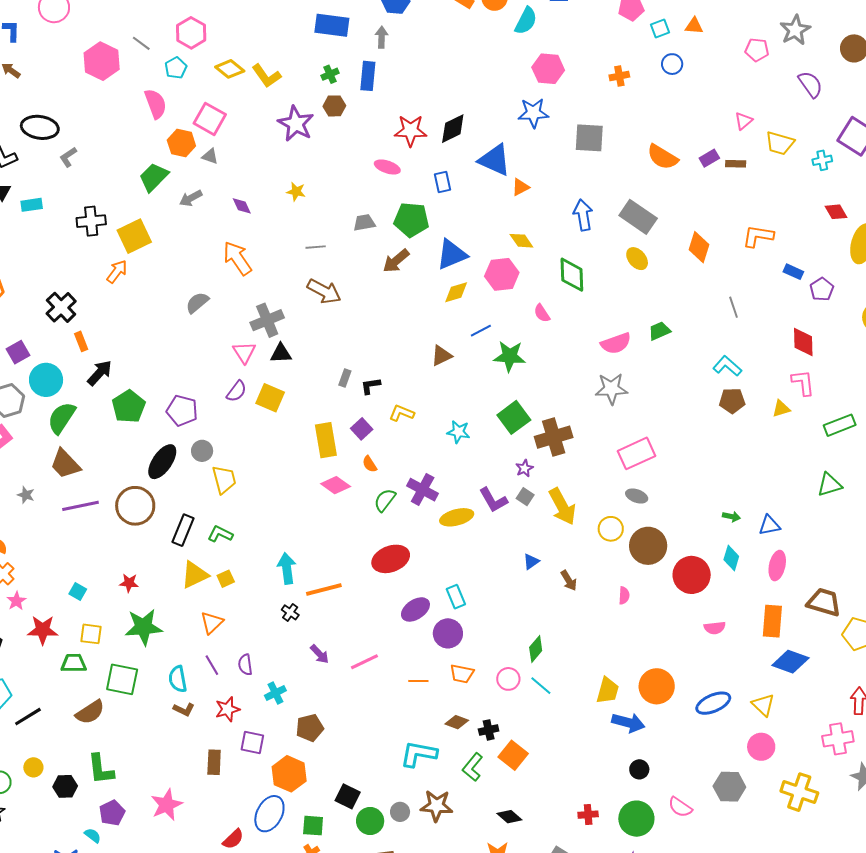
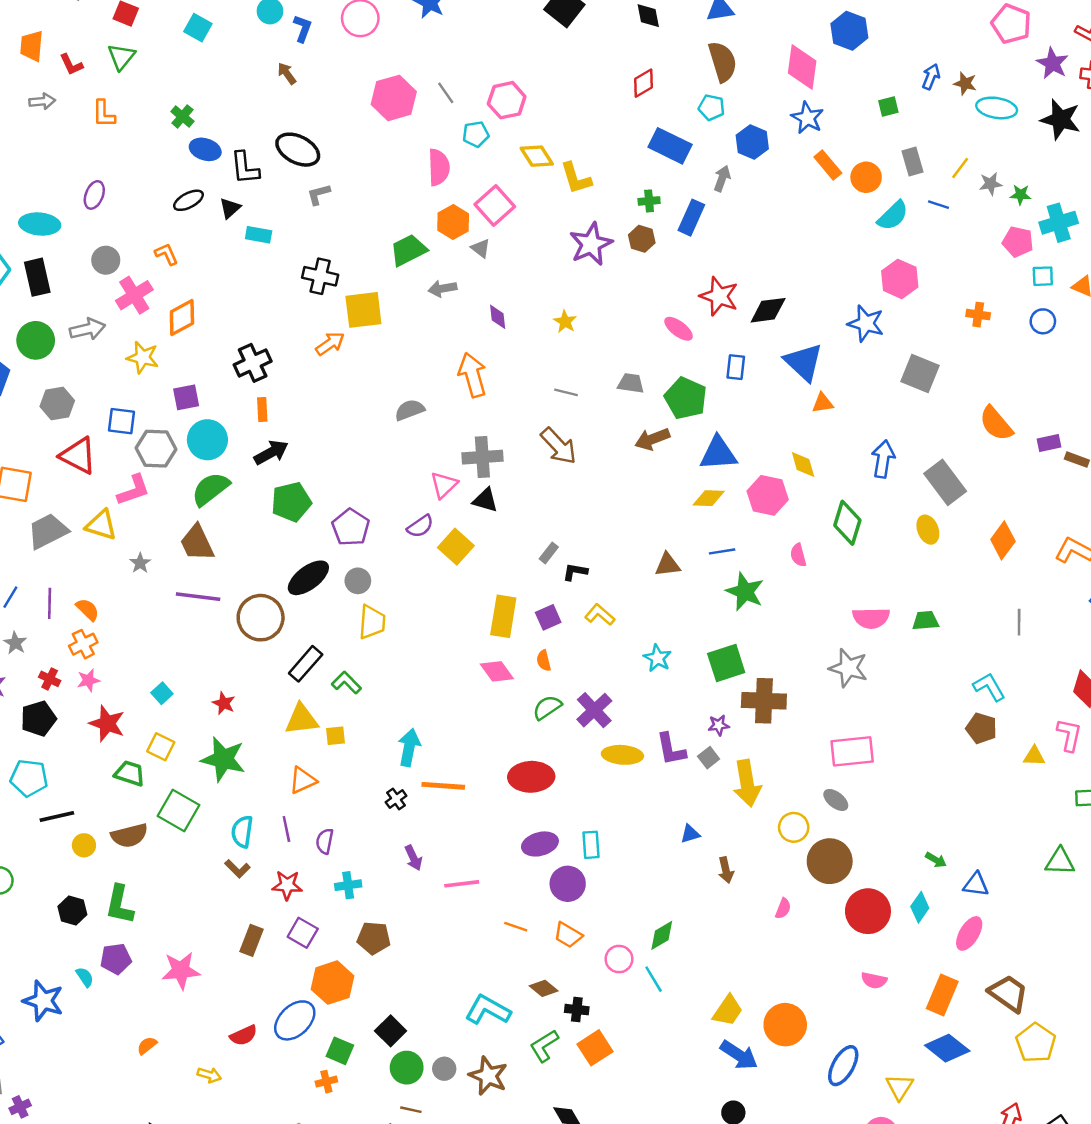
blue ellipse: (713, 703) -> (843, 1066), turned -56
yellow circle: (33, 767) -> (84, 845), moved

